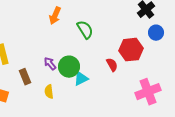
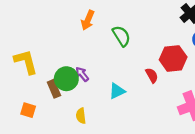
green circle: (69, 67) -> (66, 79), moved
yellow semicircle: (49, 92) -> (81, 116), moved

